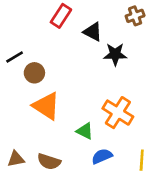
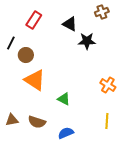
red rectangle: (61, 16) -> (34, 20), moved
black line: (15, 57) -> (11, 43), turned -32
orange cross: (118, 113) -> (108, 85), moved, size x0.7
blue semicircle: (102, 156) -> (66, 133), moved

